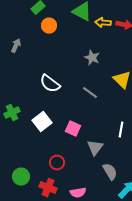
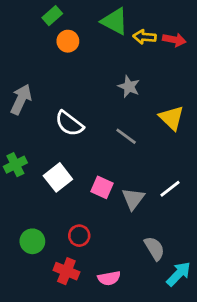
gray arrow: (16, 46) -> (21, 99), moved, size x1.5
white line: (121, 130) -> (170, 189), turned 42
gray triangle: (95, 148) -> (133, 199), moved
green circle: (21, 177) -> (32, 241), moved

